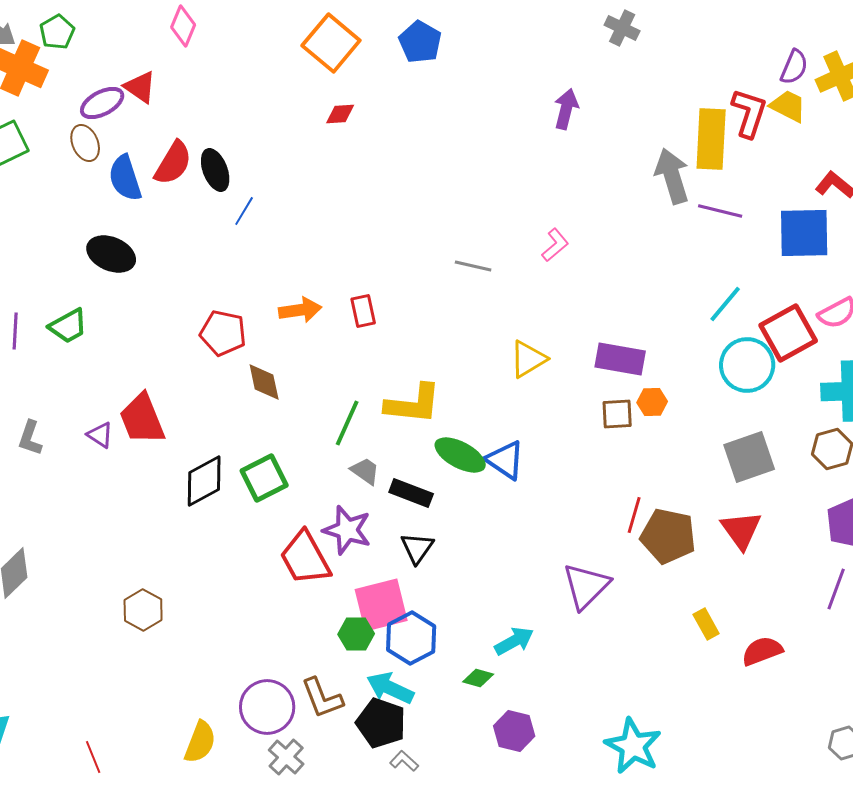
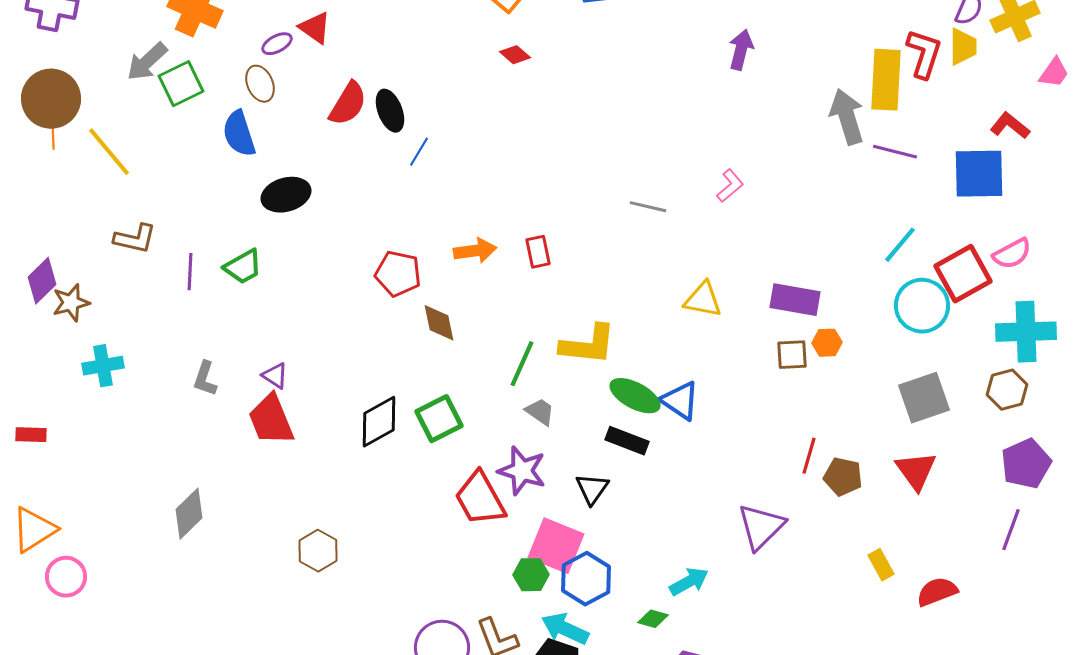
purple ellipse: (102, 103) -> (277, 44), size x0.7
yellow trapezoid: (788, 106) -> (963, 47), turned 63
red diamond: (340, 114) -> (515, 55), turned 44
blue semicircle: (125, 178) -> (239, 134), moved
black ellipse: (111, 254) -> (286, 195), turned -39
yellow triangle: (528, 359) -> (703, 300), turned 42
red trapezoid: (142, 419) -> (271, 420), moved
black rectangle: (411, 493) -> (627, 441), moved
brown pentagon: (668, 536) -> (843, 477), size x0.7
pink square: (381, 605) -> (556, 546), turned 36

